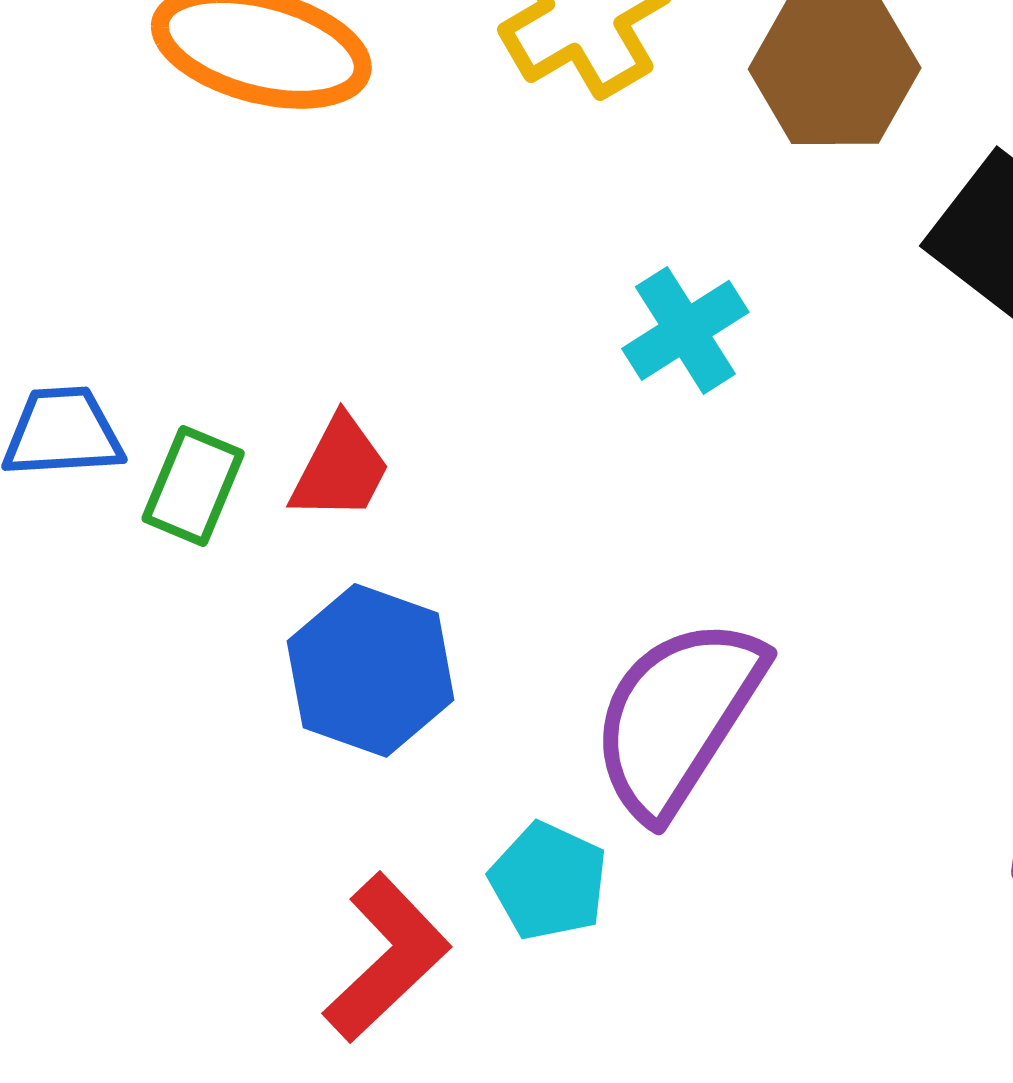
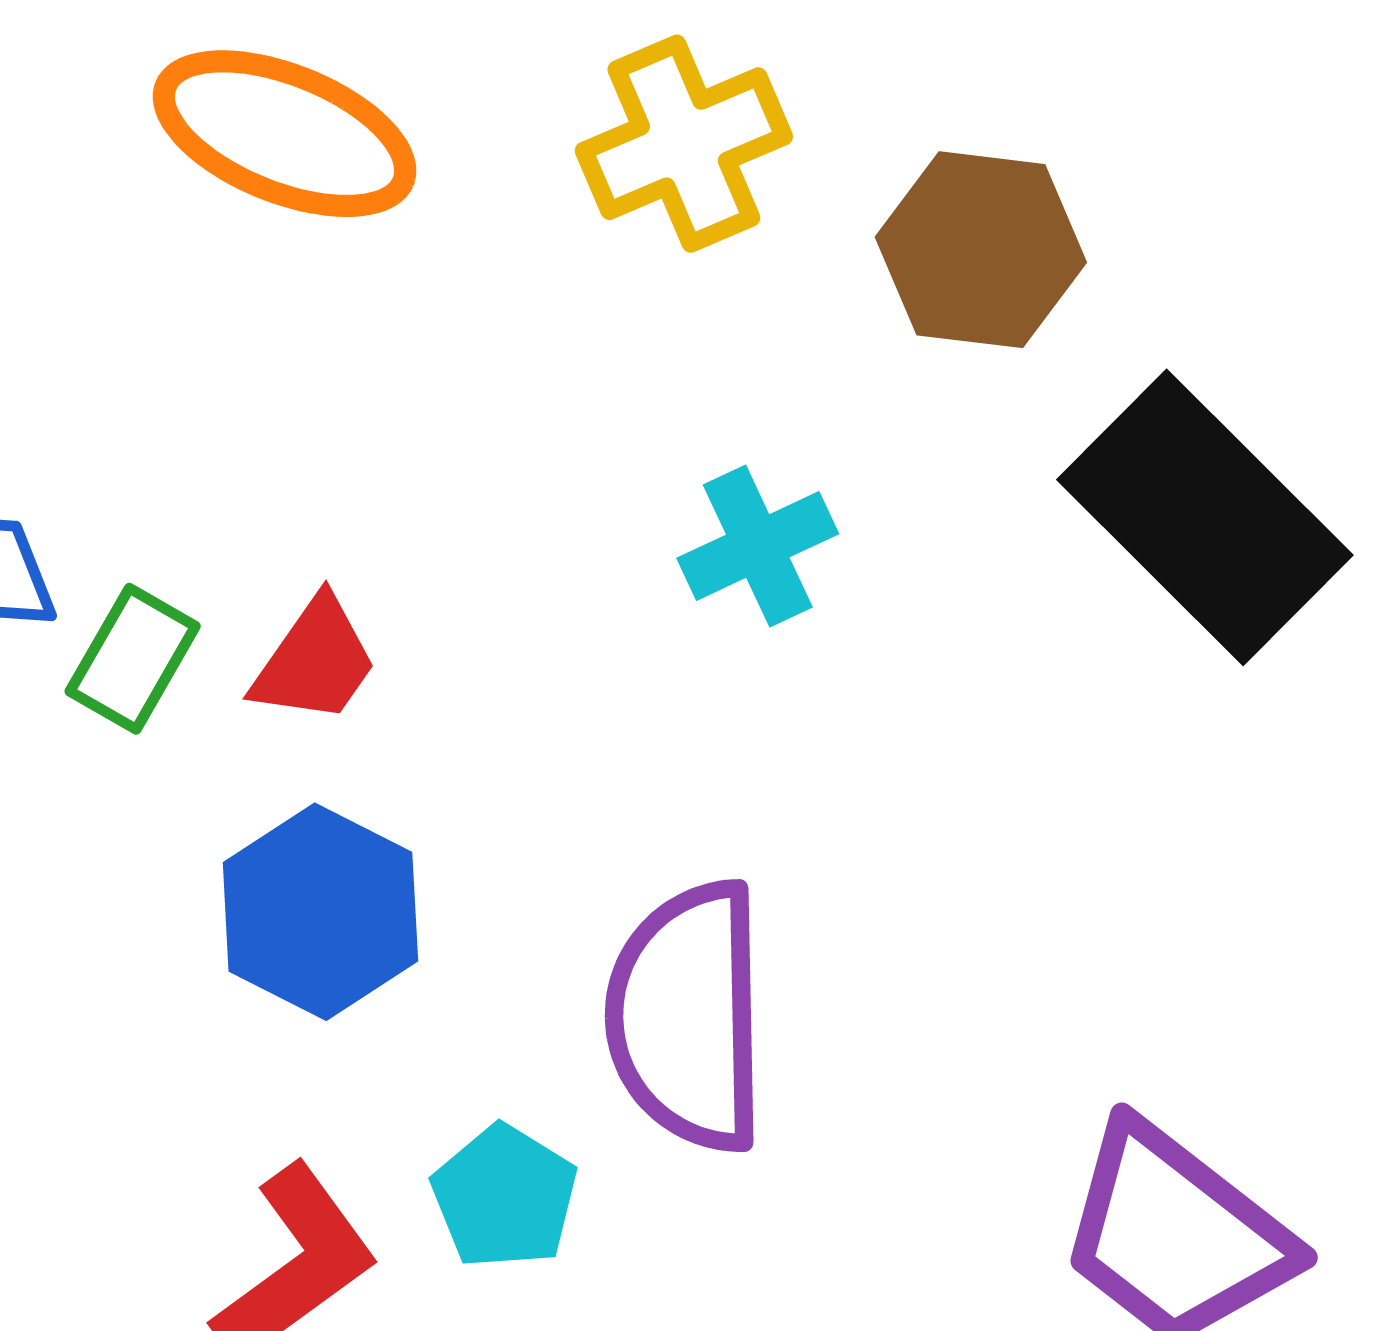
purple semicircle: (677, 717) -> (688, 1016), turned -41

